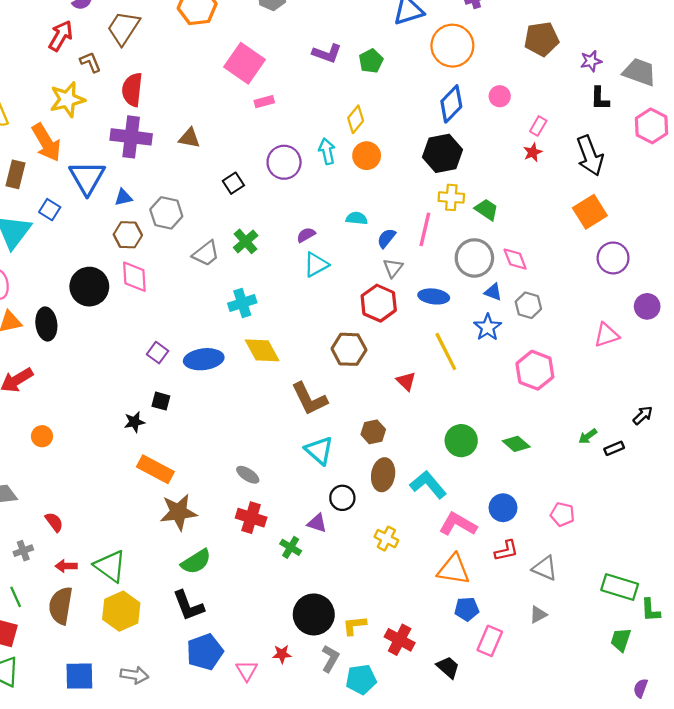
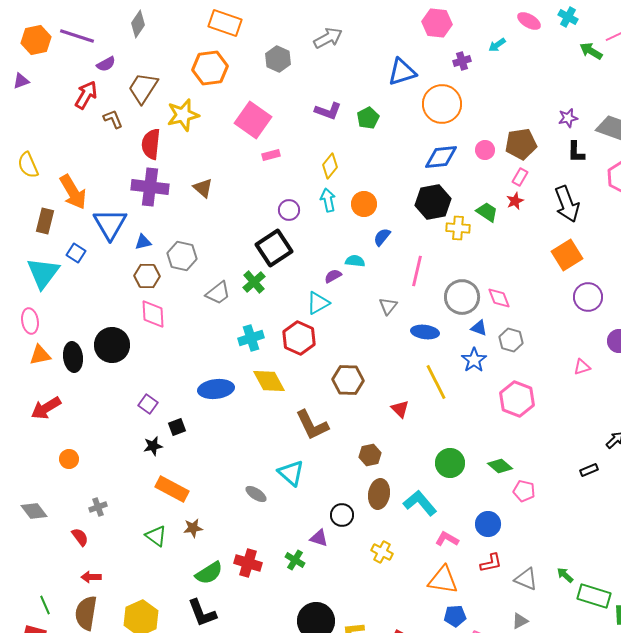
brown pentagon: (542, 39) -> (521, 144), moved
yellow star: (67, 100) -> (183, 115), moved
blue diamond: (451, 104) -> (441, 157), turned 40
yellow diamond: (356, 119) -> (330, 166), moved
brown triangle: (189, 138) -> (203, 188), turned 30
purple circle: (284, 162) -> (289, 210), size x0.7
black square: (233, 183) -> (274, 248), moved, size x1.8
yellow cross: (451, 197) -> (458, 228), moved
green trapezoid: (486, 210) -> (487, 212), moved
purple semicircle: (306, 235) -> (333, 276), moved
blue semicircle: (386, 238) -> (382, 237), moved
black circle: (89, 287) -> (112, 345), moved
red hexagon: (379, 303) -> (299, 338), moved
pink triangle: (606, 335) -> (582, 367), size x0.7
purple square: (158, 353) -> (148, 404), moved
black square: (161, 401) -> (177, 427), turned -36
green arrow: (588, 436) -> (565, 575), moved, turned 78
cyan triangle: (319, 451) -> (291, 473), moved
brown star: (178, 512) -> (193, 528), size x0.6
pink pentagon: (562, 514) -> (524, 491), moved
red cross: (251, 518) -> (248, 563), moved
pink L-shape: (458, 524) -> (447, 539), size x0.7
gray cross: (23, 551) -> (98, 507), moved
green triangle: (110, 566) -> (156, 536), moved, size x0.7

